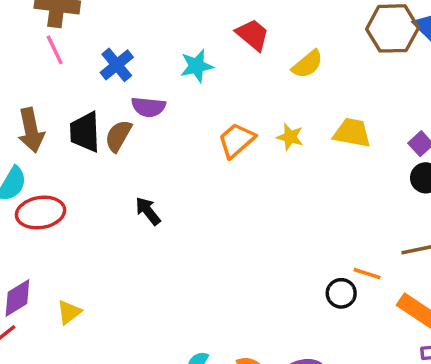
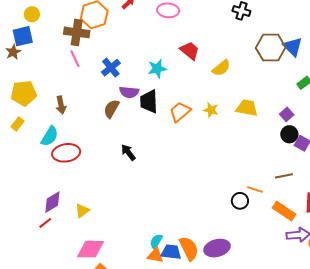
brown arrow: (31, 130) -> (61, 105), size x0.7
black trapezoid: (85, 132) -> (149, 101), moved

